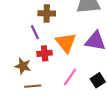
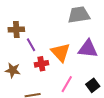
brown cross: (47, 13) -> (16, 29), moved
brown star: (23, 66) -> (13, 70), moved

